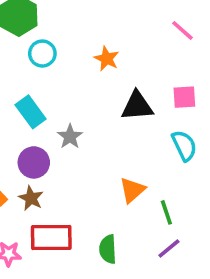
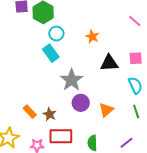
cyan rectangle: (31, 112) -> (51, 53), moved
gray star: (70, 137) -> (72, 80), size x1.6
purple circle: (34, 162) -> (81, 103), moved
green line: (166, 212) -> (136, 111), moved

